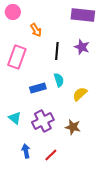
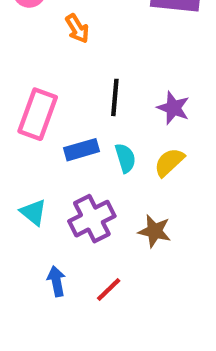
purple star: (82, 47) -> (173, 108), moved
black line: (57, 51) -> (115, 97), moved
pink rectangle: (17, 57) -> (38, 114), moved
cyan semicircle: (59, 80) -> (125, 158), moved

